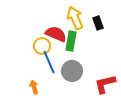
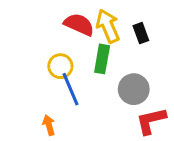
red semicircle: (56, 34) -> (79, 24), moved
gray circle: (72, 71) -> (134, 89), moved

